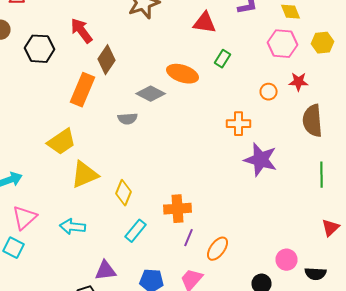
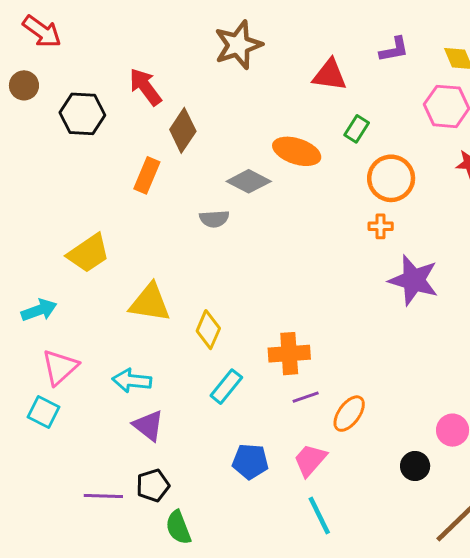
orange rectangle: (82, 90) -> (147, 175), size x0.7
orange circle: (268, 92) -> (391, 178), moved, size x1.8
orange cross: (238, 124) -> (381, 226), size x0.7
yellow trapezoid: (62, 142) -> (88, 253), moved
yellow triangle: (84, 175) -> (150, 303), turned 32
purple line: (188, 238) -> (306, 397), turned 48
purple triangle: (106, 271) -> (148, 426), moved, turned 45

